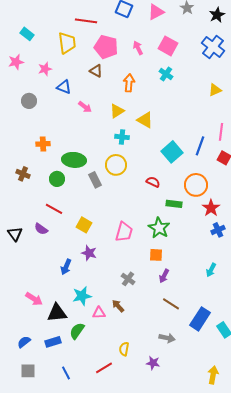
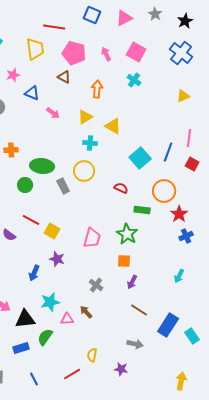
red line: (54, 209) -> (31, 220), moved

